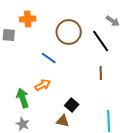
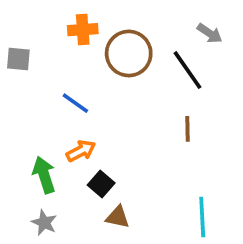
orange cross: (28, 19) -> (83, 30), moved
blue line: (49, 58) -> (75, 103), moved
black square: (72, 105) -> (101, 184), moved

